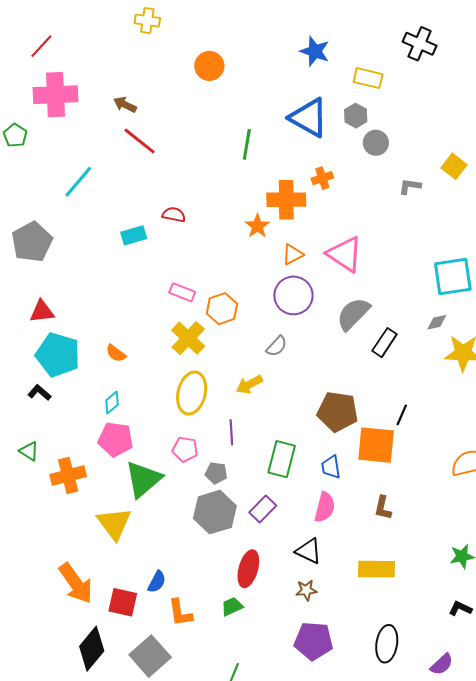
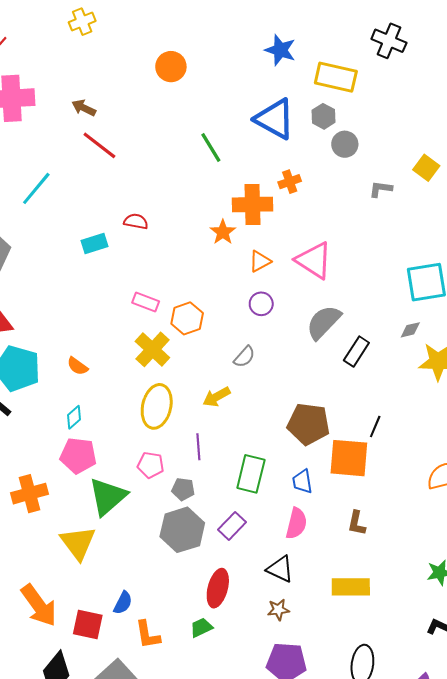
yellow cross: (147, 21) -> (82, 22), moved, turned -30
yellow rectangle: (368, 78) -> (336, 77), size x1.4
green line: (247, 144) -> (211, 148), turned -40
purple circle: (293, 295) -> (261, 304), size x0.6

